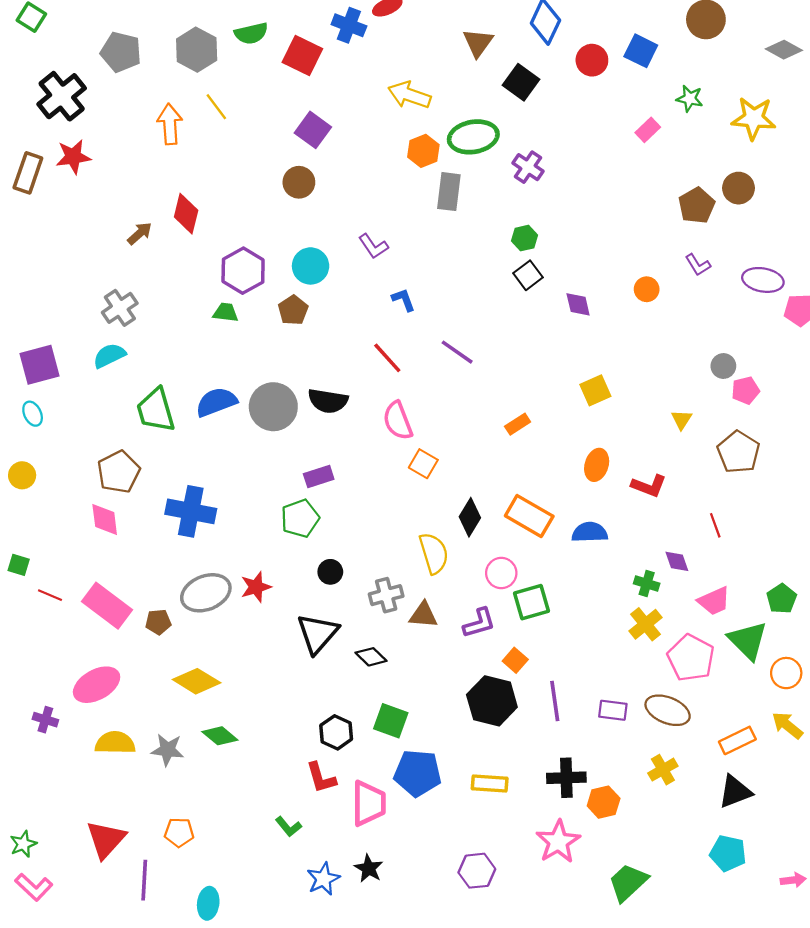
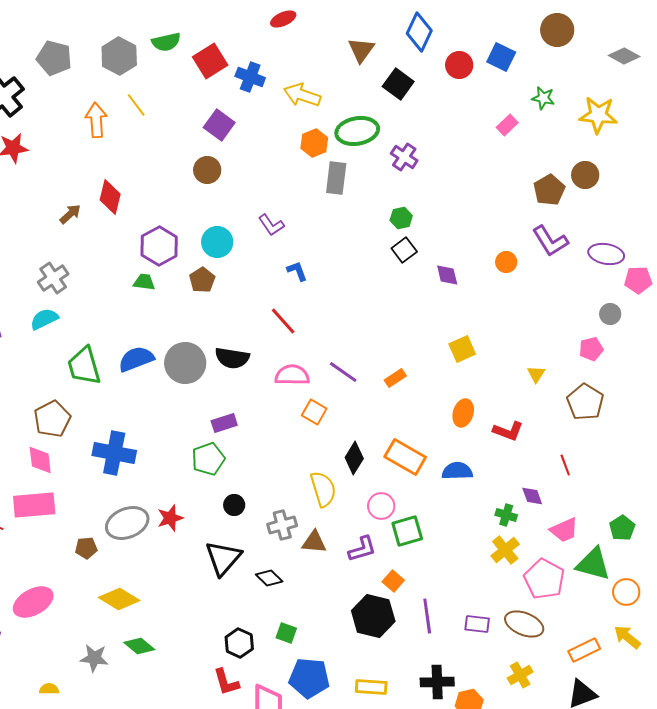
blue cross: (349, 25) -> (250, 77), moved
red square: (302, 55) -> (210, 61), turned 32
purple L-shape: (698, 265) -> (550, 241), size x1.6
purple line: (457, 352) -> (343, 372), moved
gray circle: (723, 366) -> (610, 314), moved
pink semicircle: (398, 421) -> (292, 375), turned 112
pink rectangle: (107, 606) -> (34, 505), moved, turned -42
green triangle: (748, 640) -> (593, 564), turned -30
green square: (391, 721) -> (286, 633), size x0.7
yellow semicircle: (115, 743) -> (49, 689), moved, size x0.6

